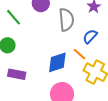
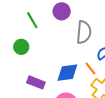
purple rectangle: (17, 74) -> (36, 82), moved

